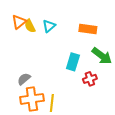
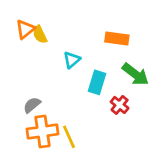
cyan triangle: (49, 26) -> (72, 60), moved
red cross: (90, 79) -> (120, 105), turned -32
yellow line: (52, 103) -> (69, 137), turned -30

